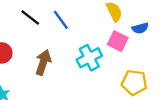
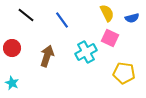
black line: (30, 17) -> (26, 15), moved
blue semicircle: (140, 28) -> (132, 18), moved

